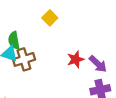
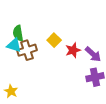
yellow square: (50, 18) -> (54, 40), moved

